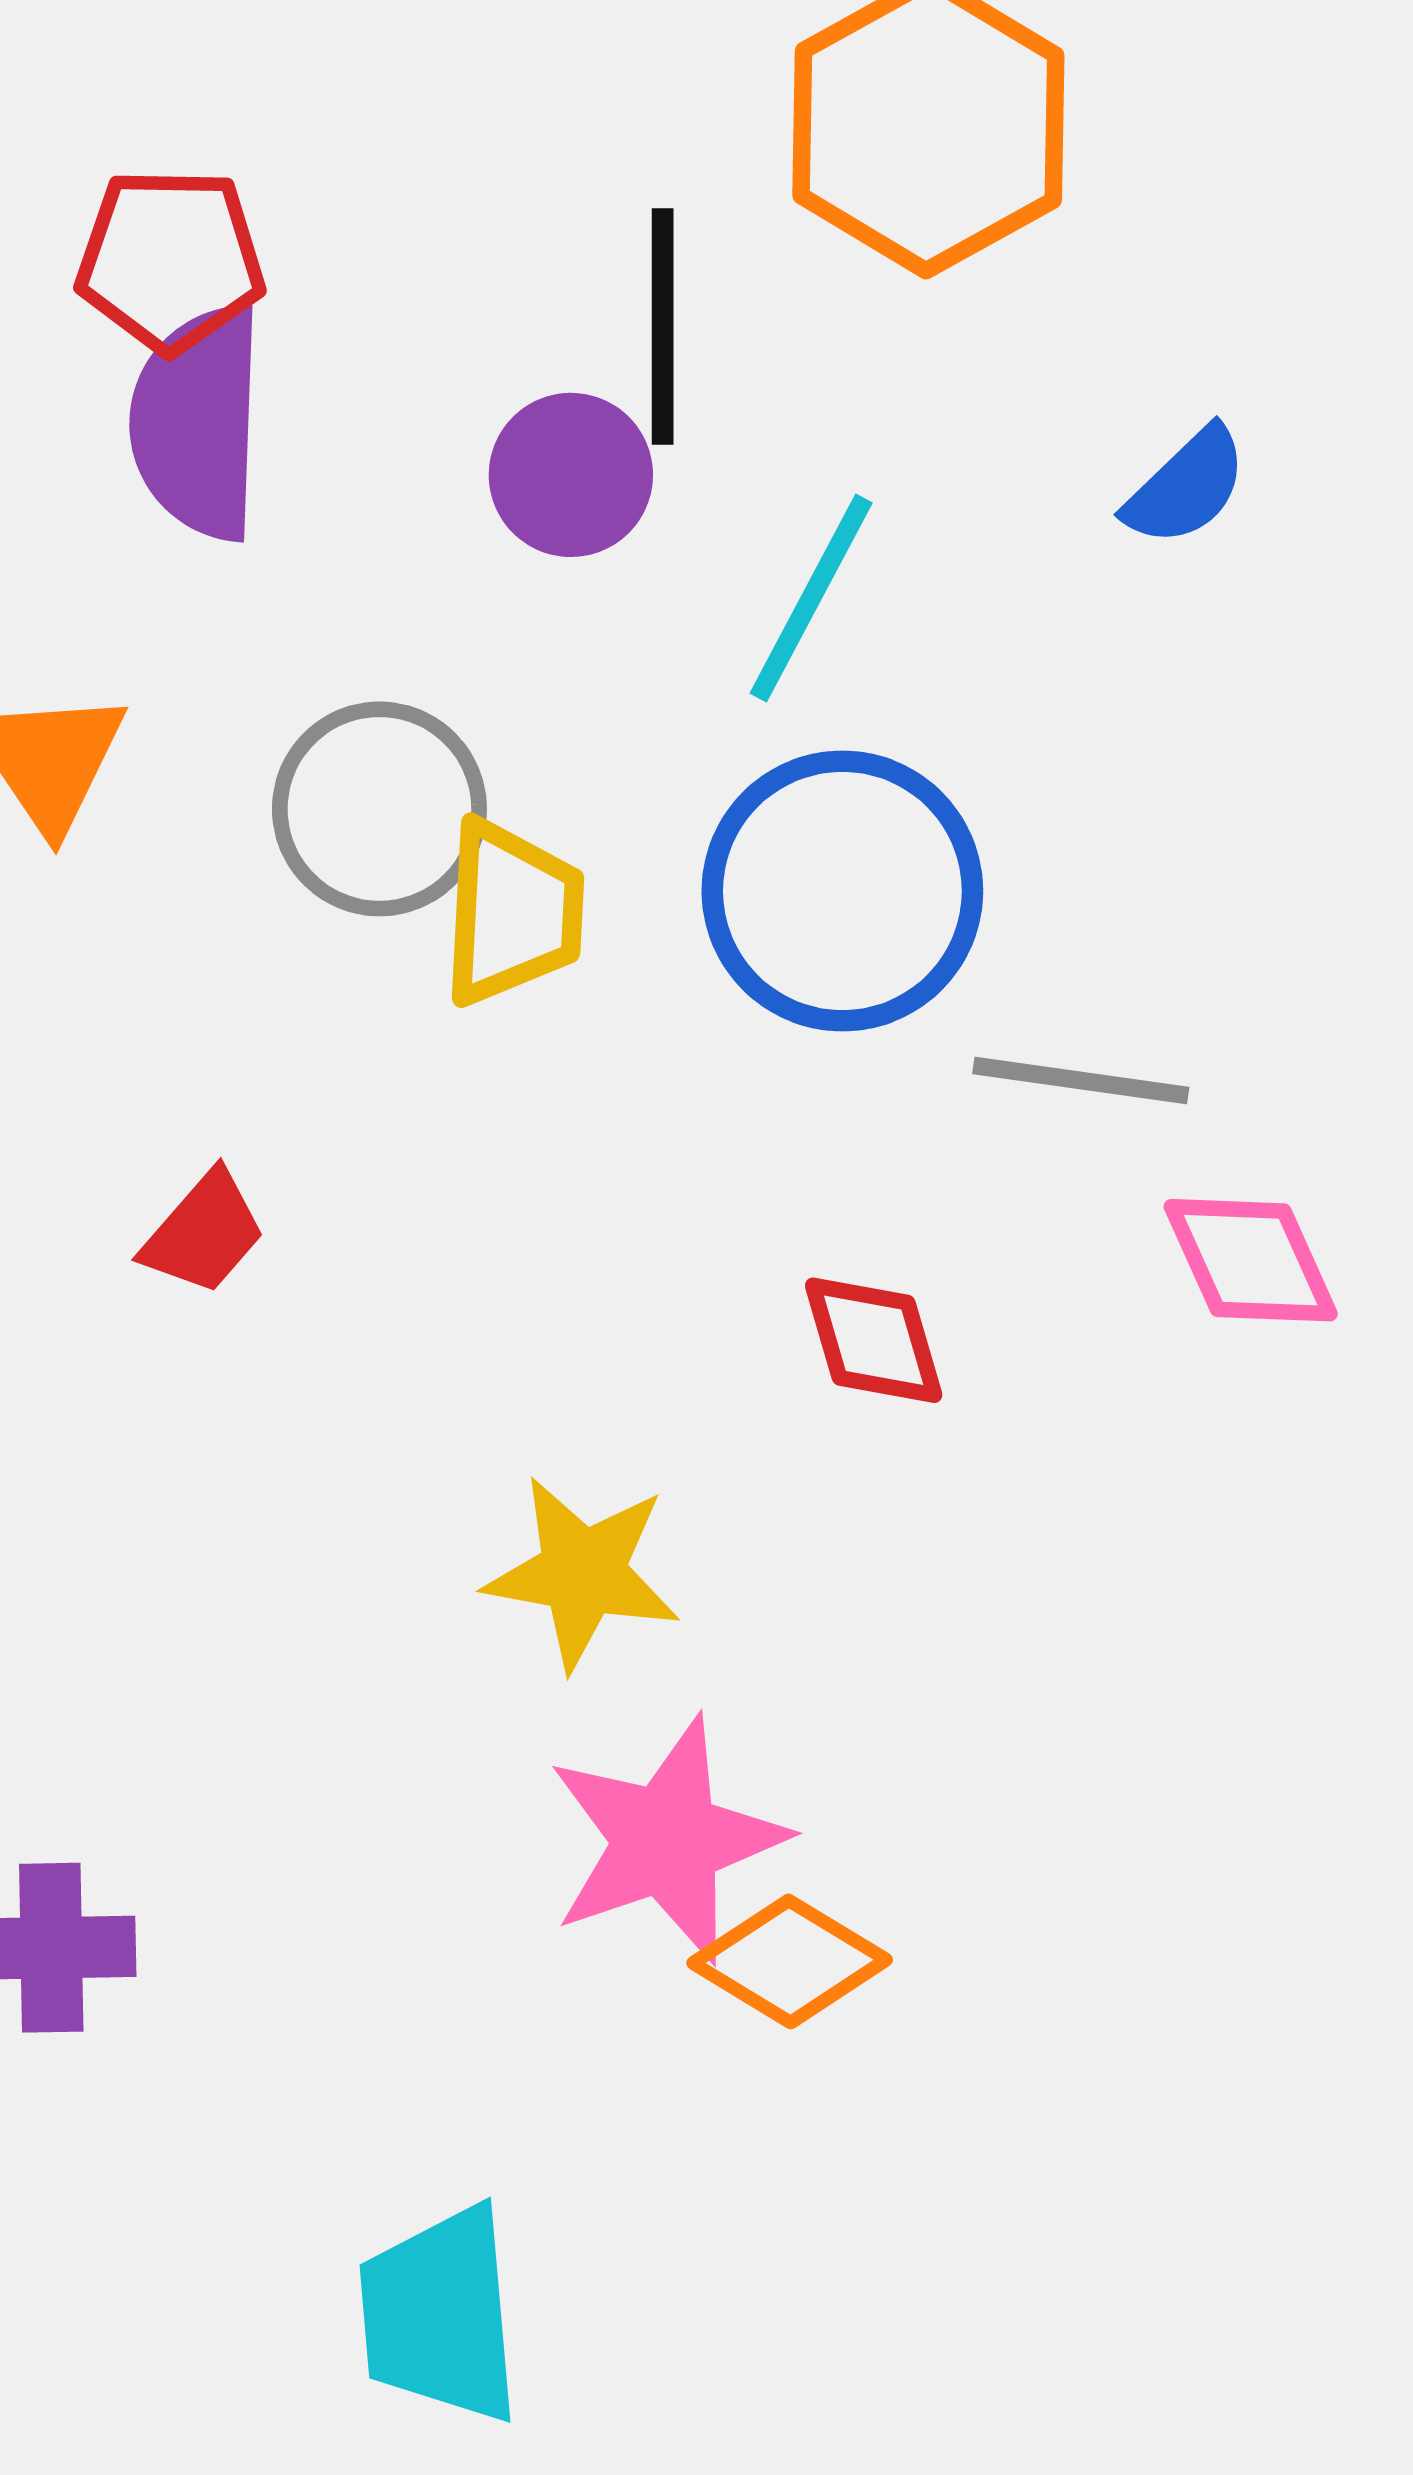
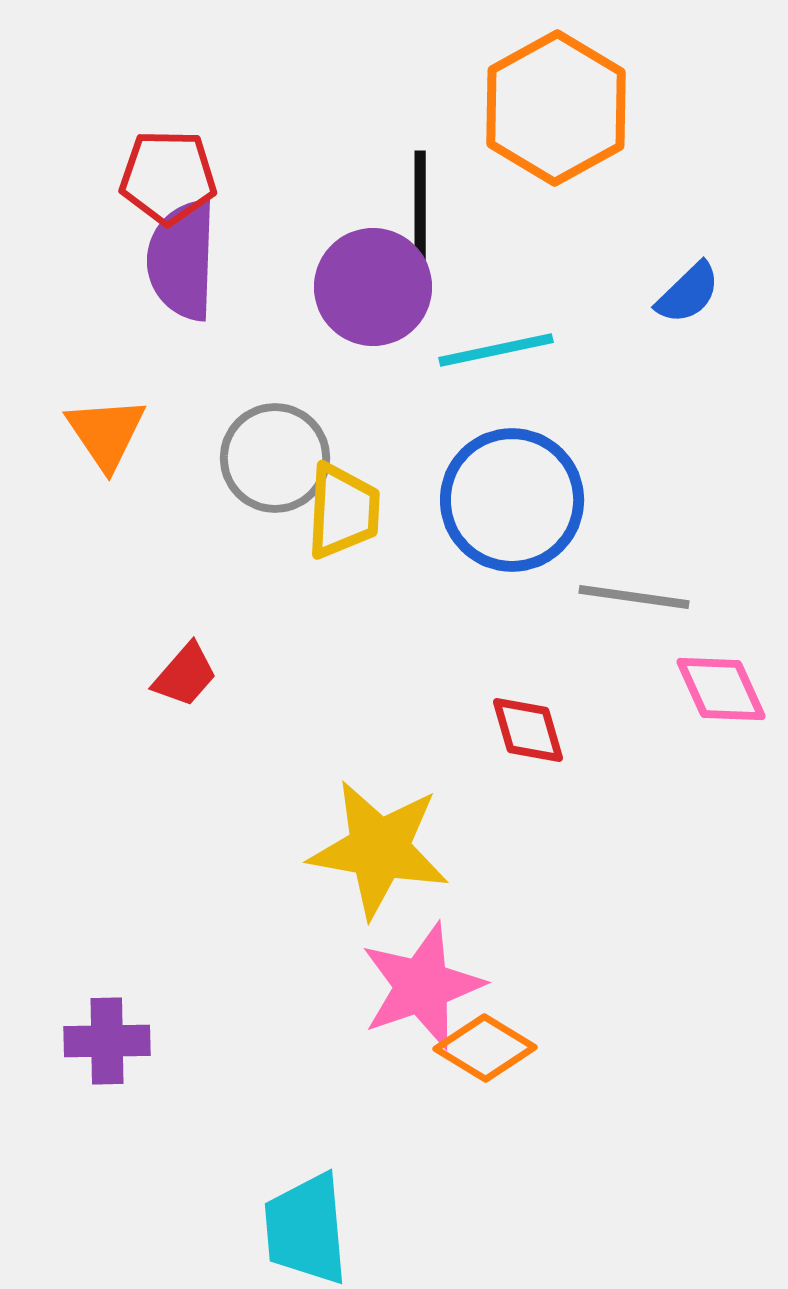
purple circle: (571, 475) -> (373, 287), size x1.4
cyan line: (811, 598) -> (496, 350), turned 50
yellow star: (583, 1573) -> (379, 849), size x1.4

